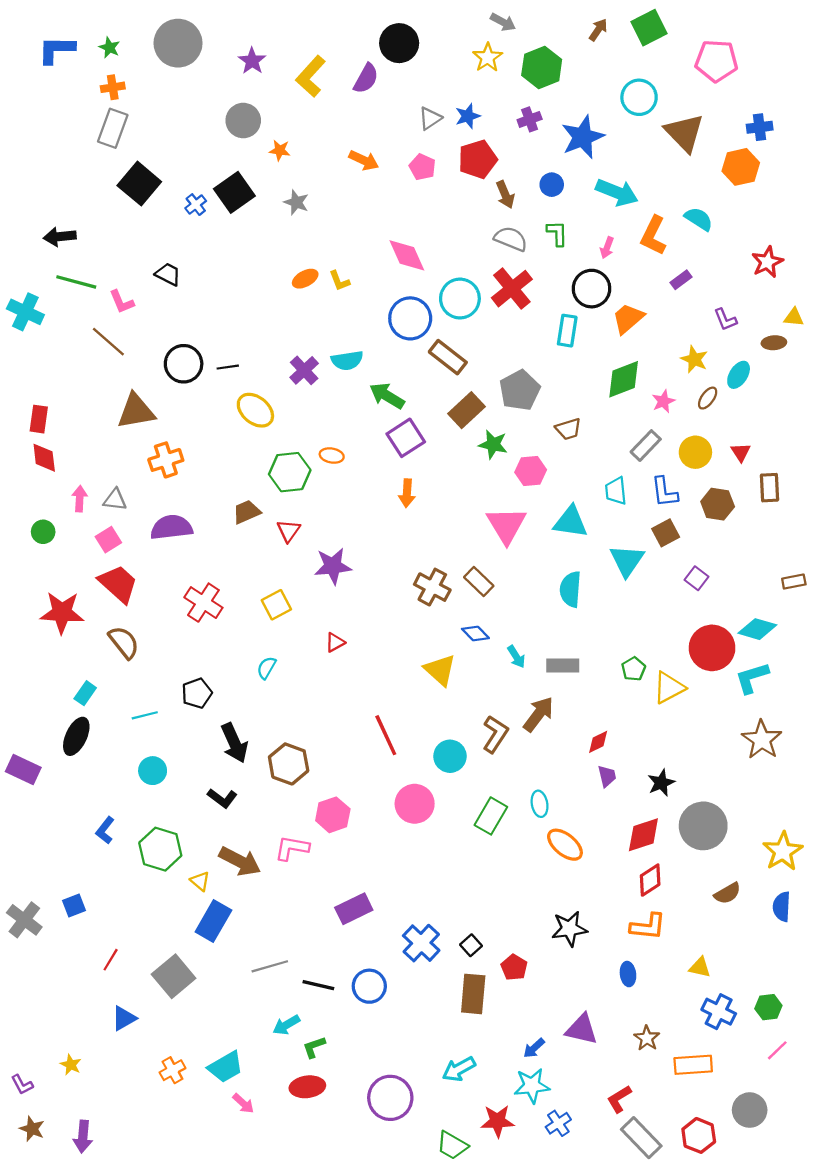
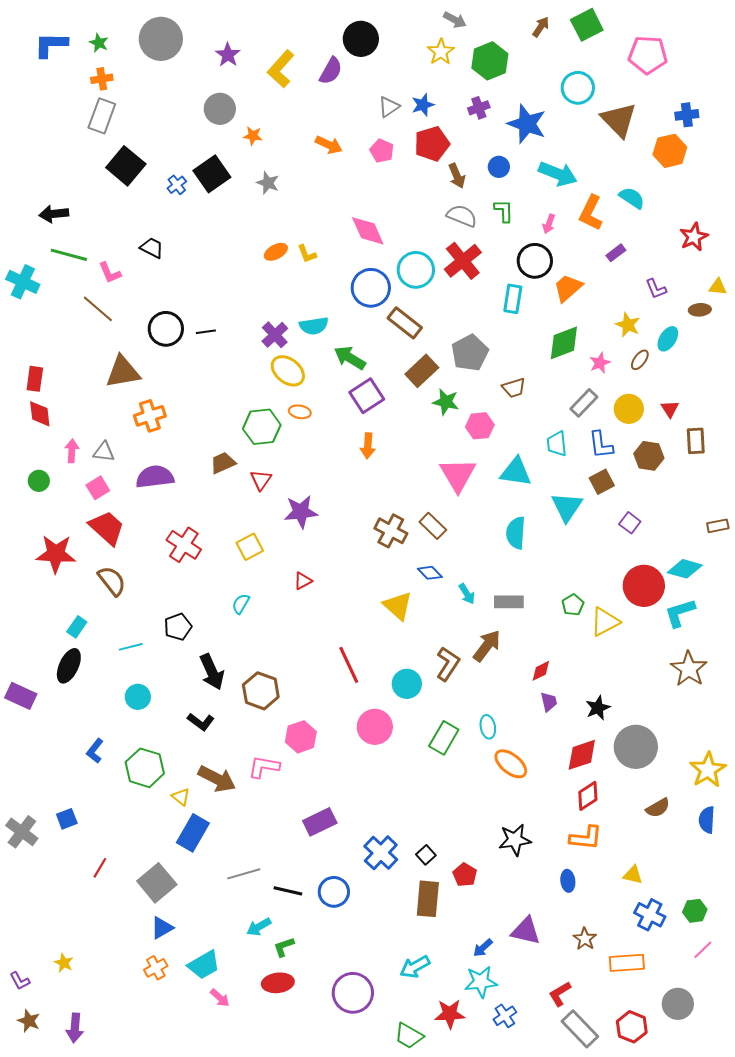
blue star: (583, 137) -> (527, 124), turned -30
yellow ellipse: (255, 410) -> (288, 371), moved
blue triangle: (124, 1018) -> (162, 928), moved

